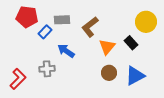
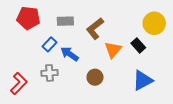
blue rectangle: (45, 32) -> (49, 44), moved
brown circle: (109, 73) -> (95, 77), moved

